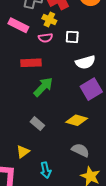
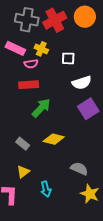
yellow cross: (49, 20) -> (41, 49), moved
pink semicircle: (45, 38) -> (31, 64), moved
yellow diamond: (77, 120) -> (54, 139), moved
gray rectangle: (37, 124) -> (23, 144), moved

